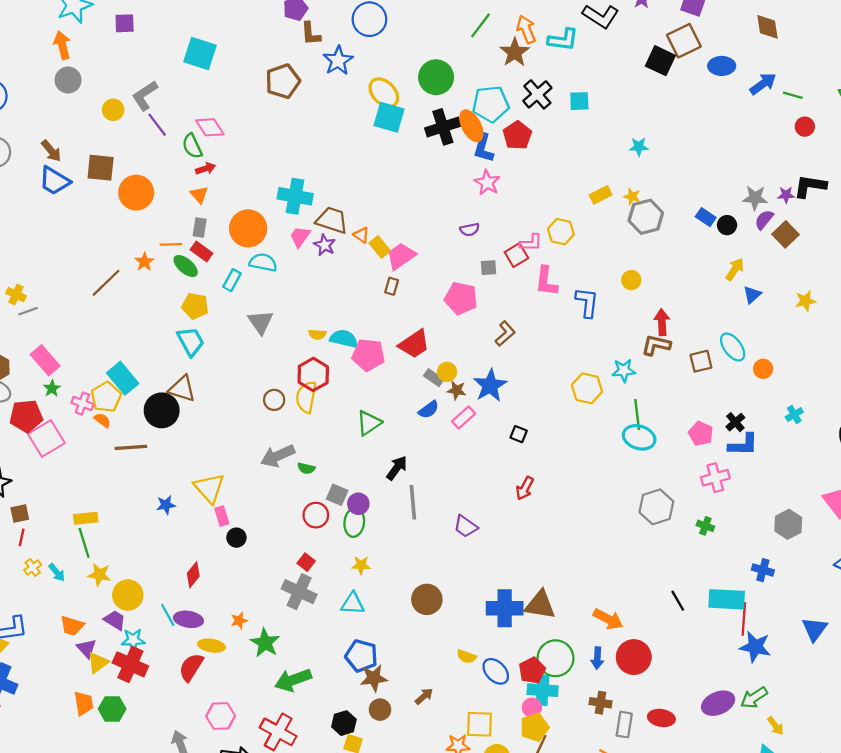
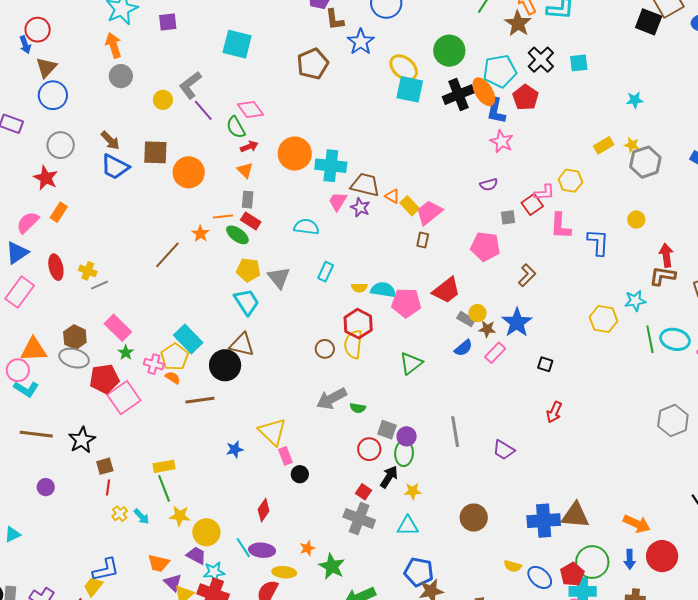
orange circle: (248, 228) -> (295, 154), moved
cyan rectangle: (232, 280) -> (326, 272), moved
gray triangle: (260, 322) -> (279, 278), moved
cyan ellipse: (639, 437) -> (675, 339), moved
black arrow: (397, 468) -> (389, 477), moved

